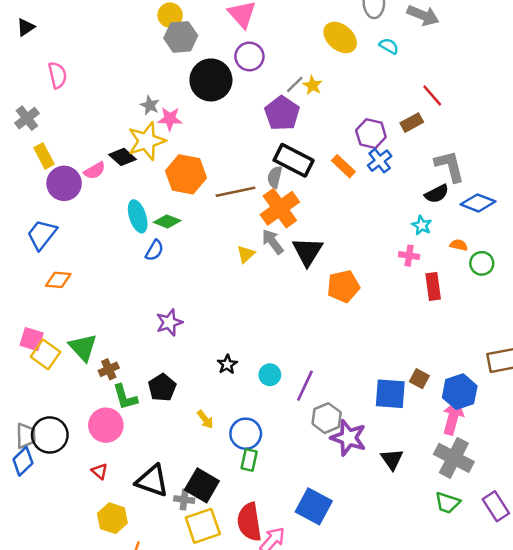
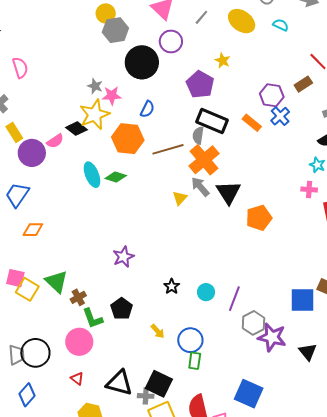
gray line: (295, 84) -> (201, 17), moved
blue semicircle: (154, 250) -> (147, 109), moved
blue diamond: (23, 461) -> (27, 395), moved

